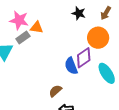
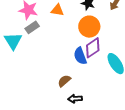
orange triangle: (37, 27) -> (57, 10), moved
orange circle: (98, 38) -> (89, 27), moved

